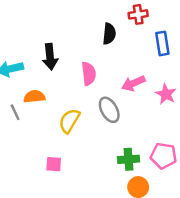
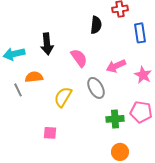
pink semicircle: (89, 74) -> (79, 58), turned -30
pink pentagon: (164, 156) -> (141, 112), moved
green cross: (129, 159) -> (115, 119), moved

